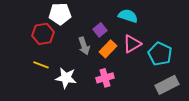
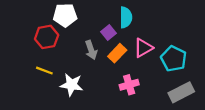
cyan semicircle: (128, 16) -> (126, 17), moved, turned 72
pink cross: (105, 78) -> (129, 85), moved

